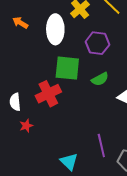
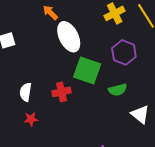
white ellipse: (55, 29) -> (69, 37), moved, turned -40
red cross: (48, 94) -> (61, 92), size x0.7

